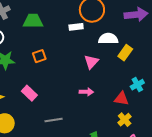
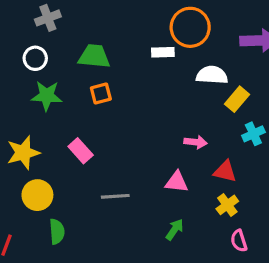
green trapezoid: (33, 21) -> (94, 56), moved
pink triangle: (91, 62) -> (177, 182), moved, turned 49
cyan cross: (137, 85) -> (253, 134), moved
pink arrow: (86, 92) -> (196, 142), moved

